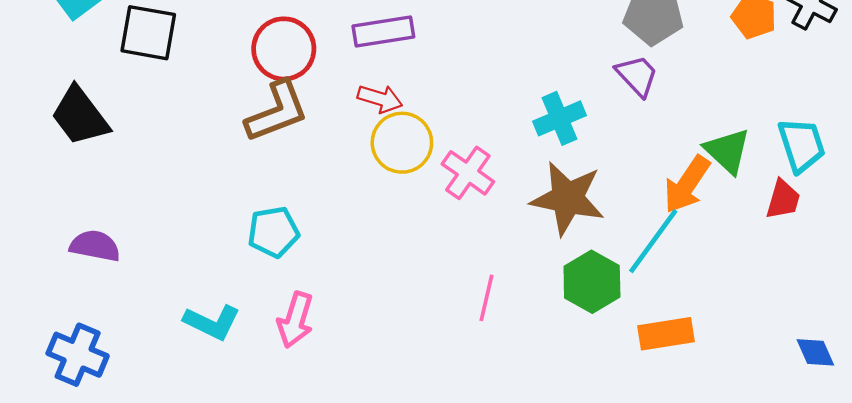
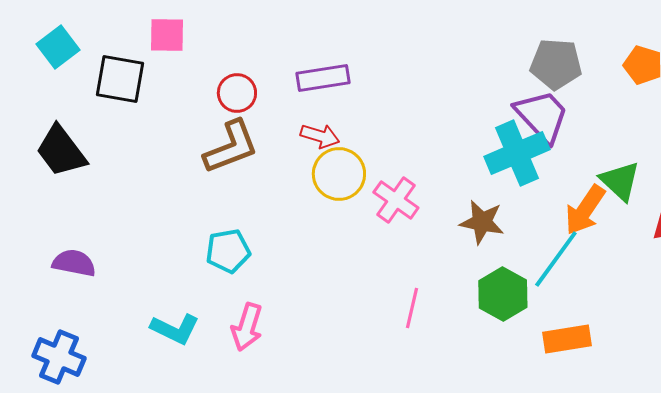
red circle: (284, 49) -> (237, 93), size x0.7
purple trapezoid: (637, 76) -> (542, 116), size x1.5
cyan cross: (559, 118) -> (517, 153), moved, size x1.4
brown star: (568, 198) -> (482, 222), size x0.7

